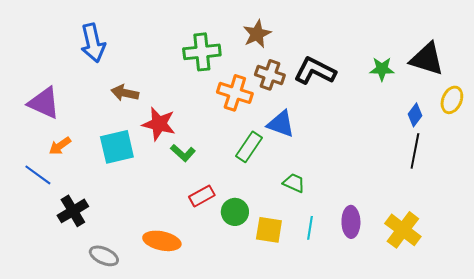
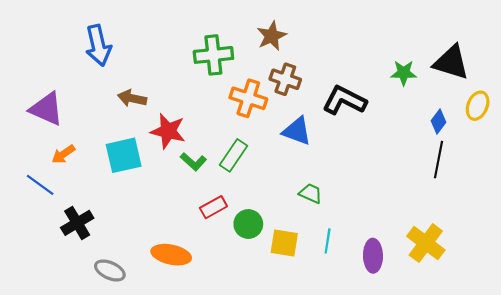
black L-shape: (315, 71) -> (344, 100), moved
green rectangle: (249, 147) -> (234, 155), moved
purple ellipse: (351, 222) -> (373, 256), moved

